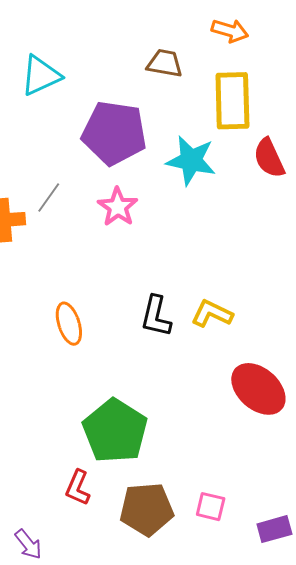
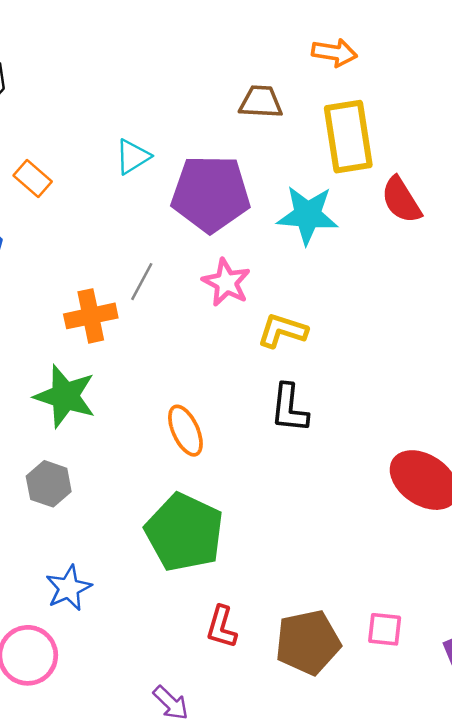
cyan triangle: (41, 75) -> (133, 157), moved, size x0.7
yellow L-shape: (212, 314) -> (282, 331), moved
green pentagon: (115, 431) -> (184, 532), moved

